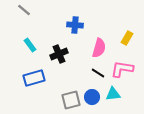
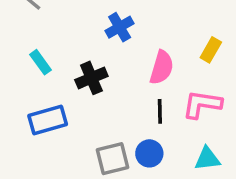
blue cross: (75, 25) -> (120, 27), turned -35
black line: (98, 73) -> (160, 111), turned 56
cyan triangle: (113, 94) -> (207, 159), moved

